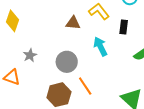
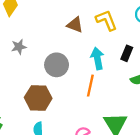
black rectangle: (124, 27) -> (127, 53), moved
orange line: (85, 86) -> (90, 86), moved, turned 30

